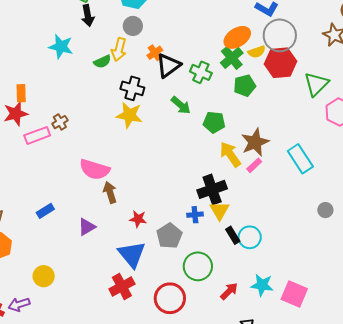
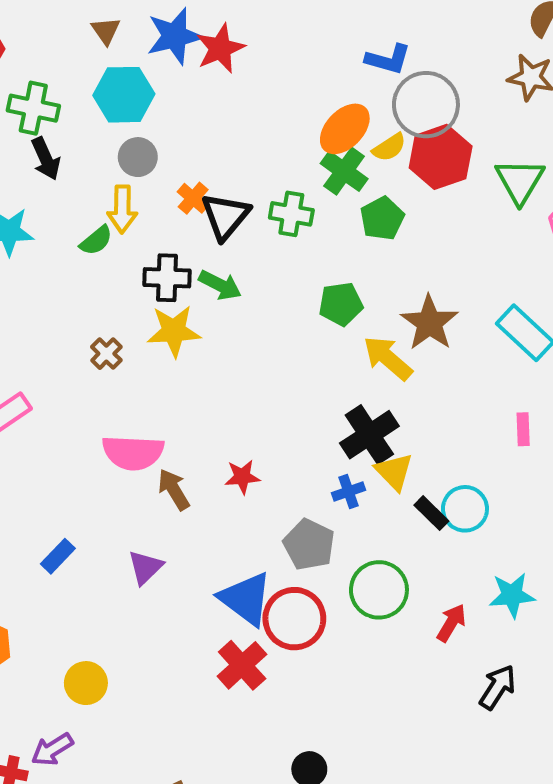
green arrow: (181, 105) -> (220, 285), moved
brown cross: (60, 122) -> (106, 354), moved
pink rectangle: (254, 165) -> (523, 429), moved, turned -35
red star: (138, 219) -> (242, 477), moved
red circle: (170, 298) -> (294, 619), moved

